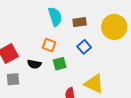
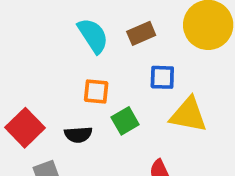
blue square: (84, 47) -> (162, 77), turned -32
yellow triangle: (94, 84) -> (188, 115), moved

